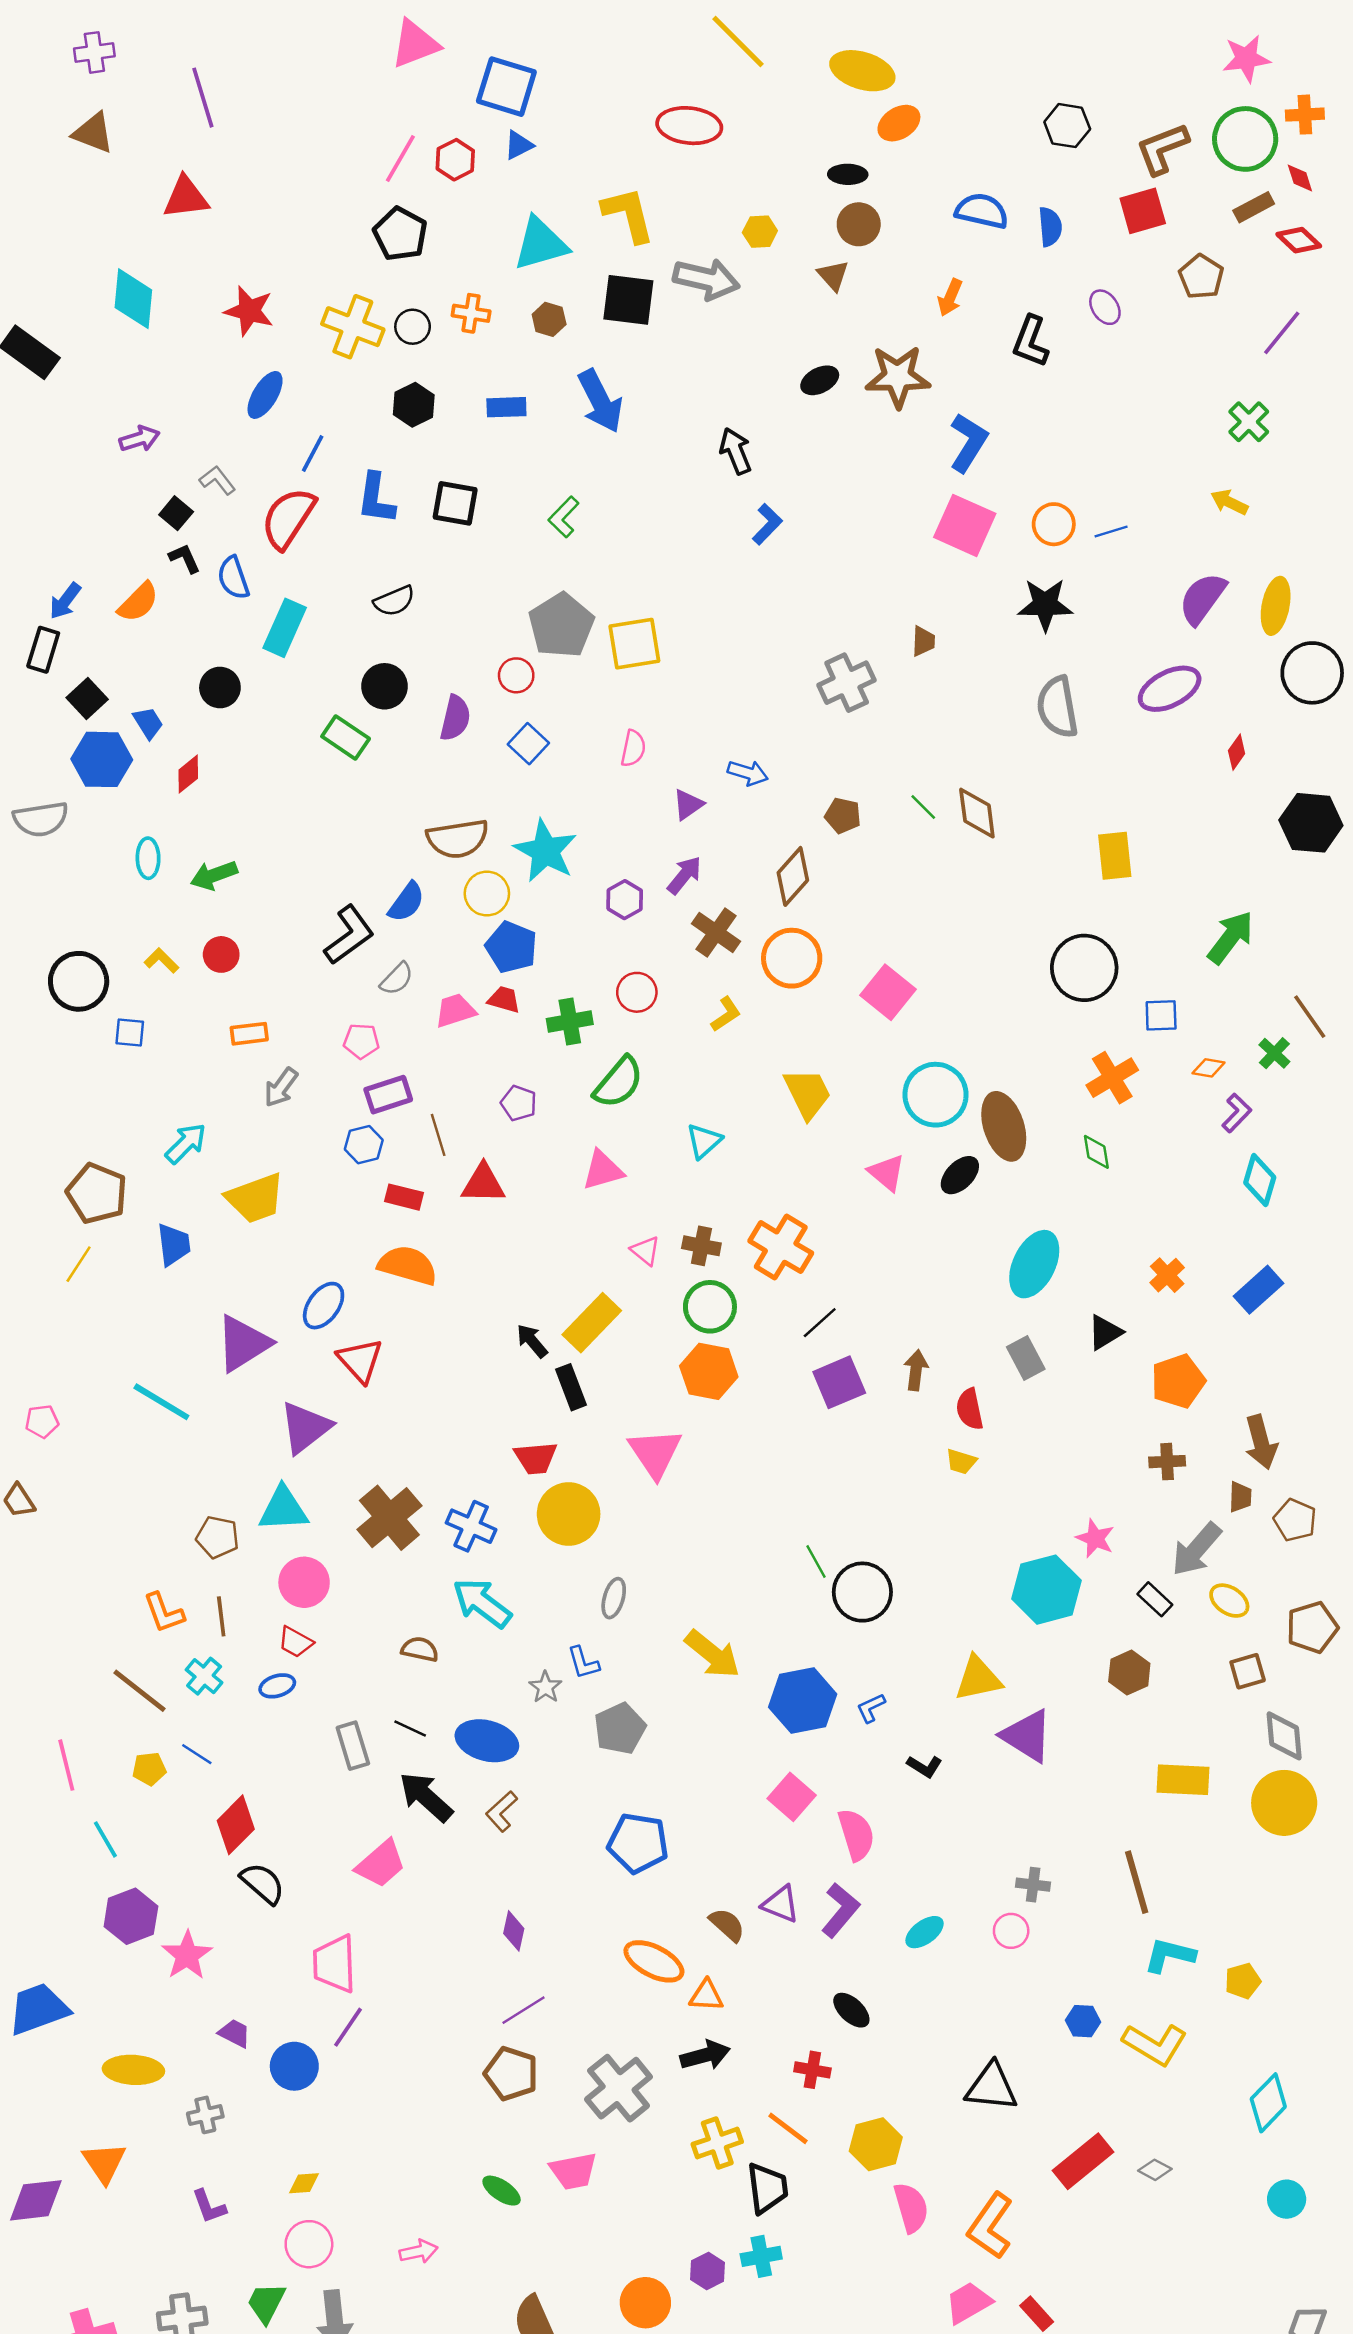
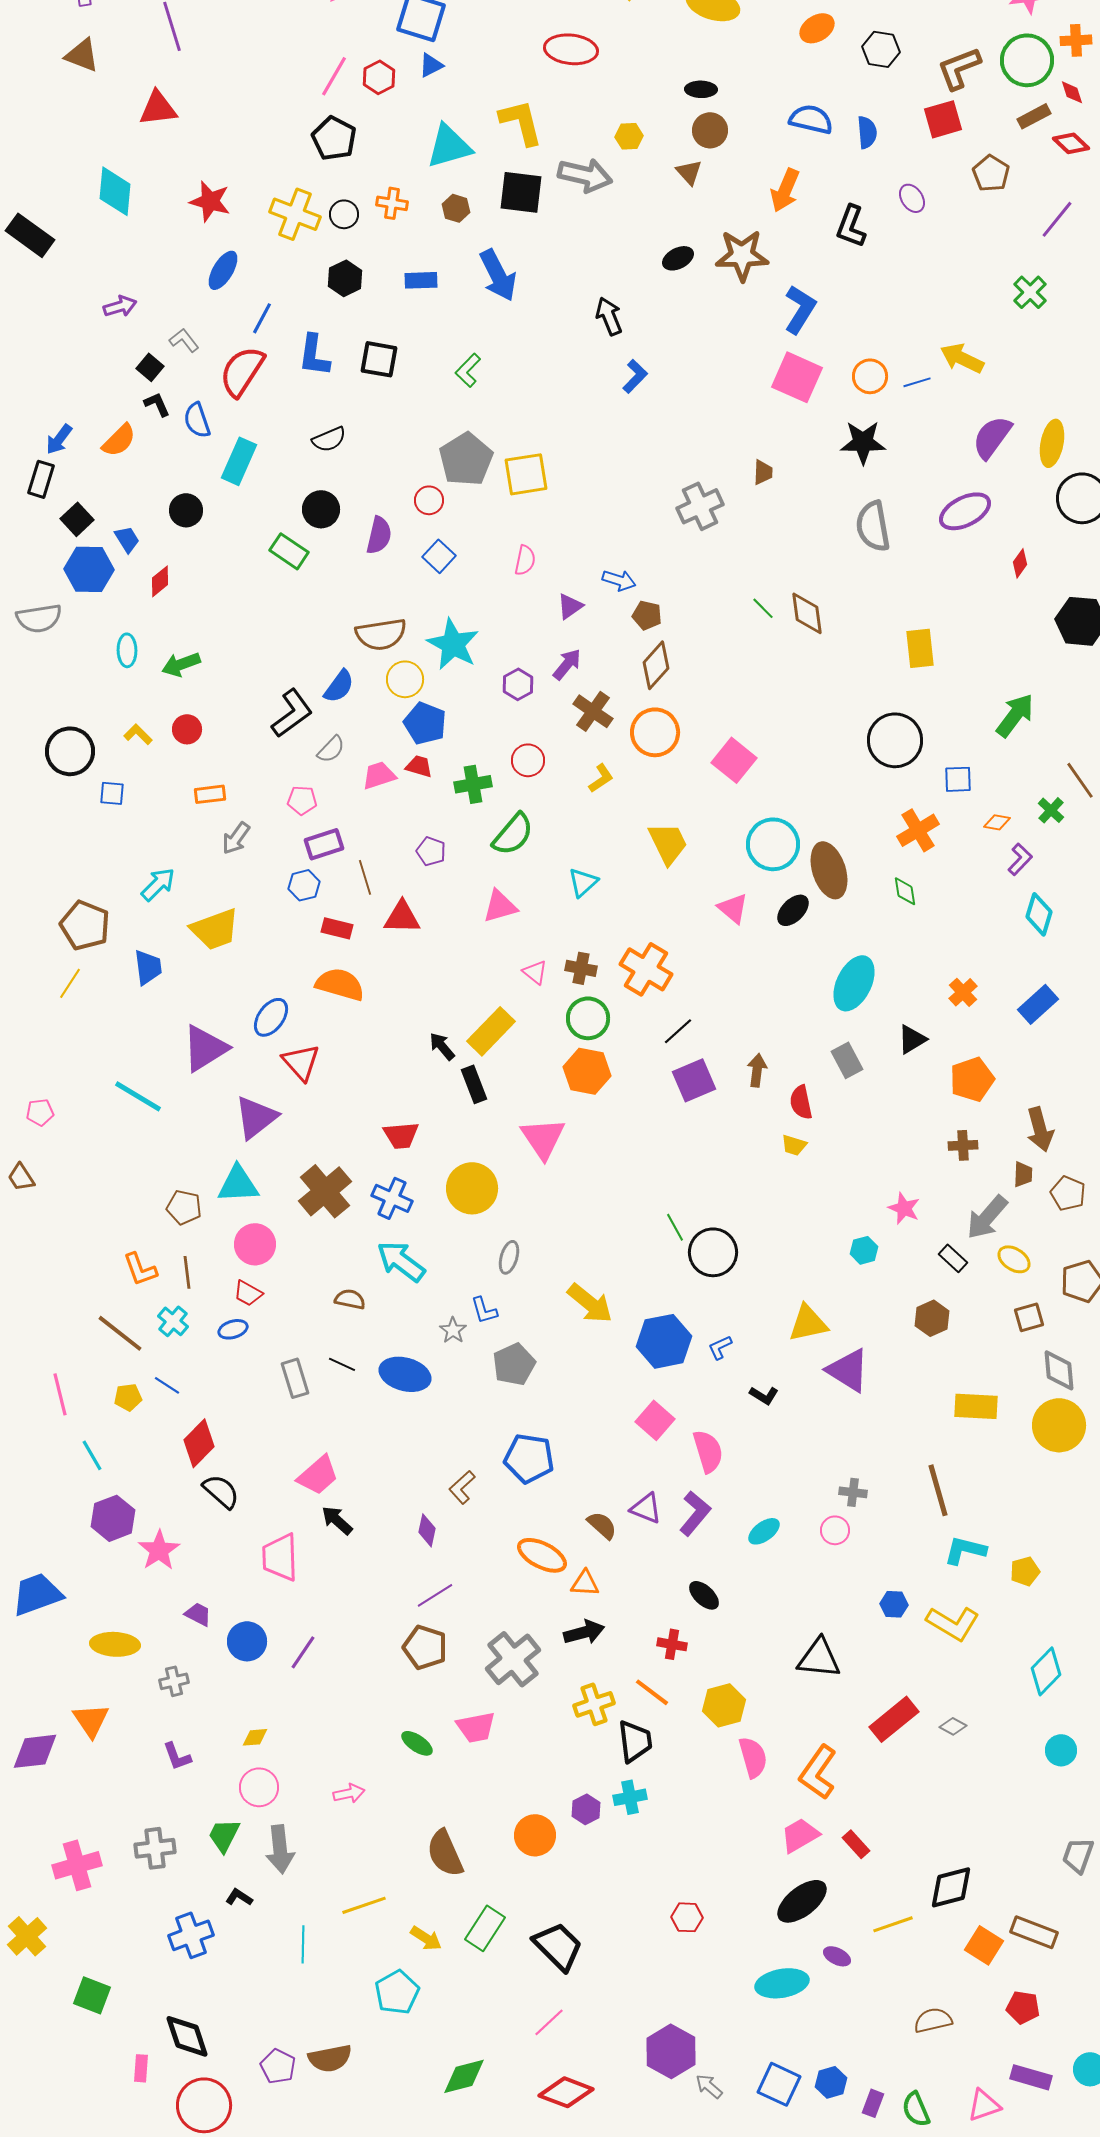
orange ellipse: (899, 123) -> (817, 28), moved
orange arrow: (950, 297) -> (785, 190), size x1.4
yellow arrow: (1229, 502) -> (962, 358), moved, size x1.4
brown pentagon: (843, 816) -> (647, 615), moved
red trapezoid: (536, 1458) -> (401, 1135), moved
cyan hexagon: (1046, 1590) -> (864, 1250), size x0.5
black arrow: (426, 1797) -> (337, 1520), moved, size x0.7
brown L-shape: (502, 1811) -> (462, 1487), moved
purple line: (348, 2027) -> (303, 1652), moved

